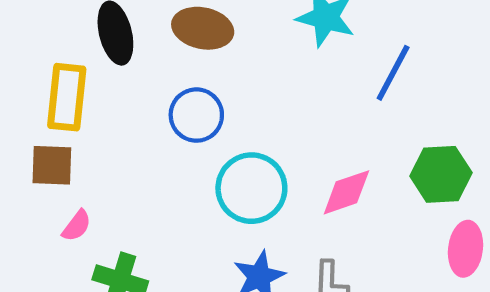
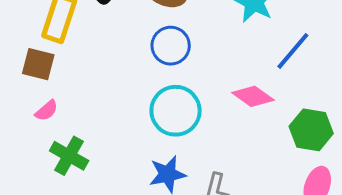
blue circle: (196, 115) -> (171, 46), moved
pink diamond: (346, 192) -> (253, 96), moved, turned 42

